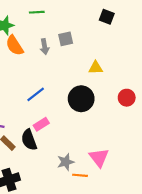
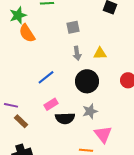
gray arrow: (45, 47) -> (77, 53), moved
black semicircle: (29, 140) -> (65, 118), moved, turned -72
gray star: (66, 162) -> (90, 111), moved

